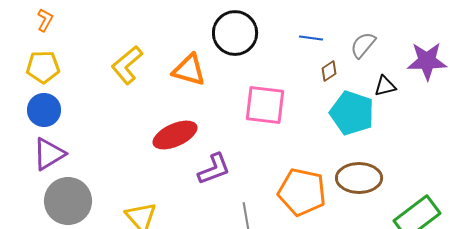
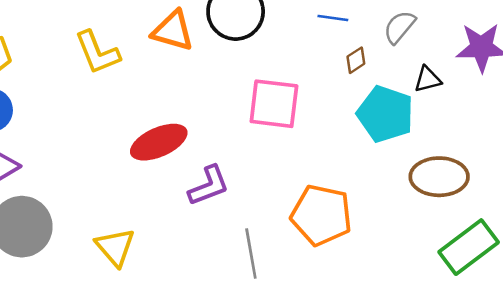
yellow L-shape: (127, 65) -> (97, 52), turned -72
orange triangle: (189, 70) -> (173, 31), moved
brown ellipse: (359, 178) -> (439, 177), moved

